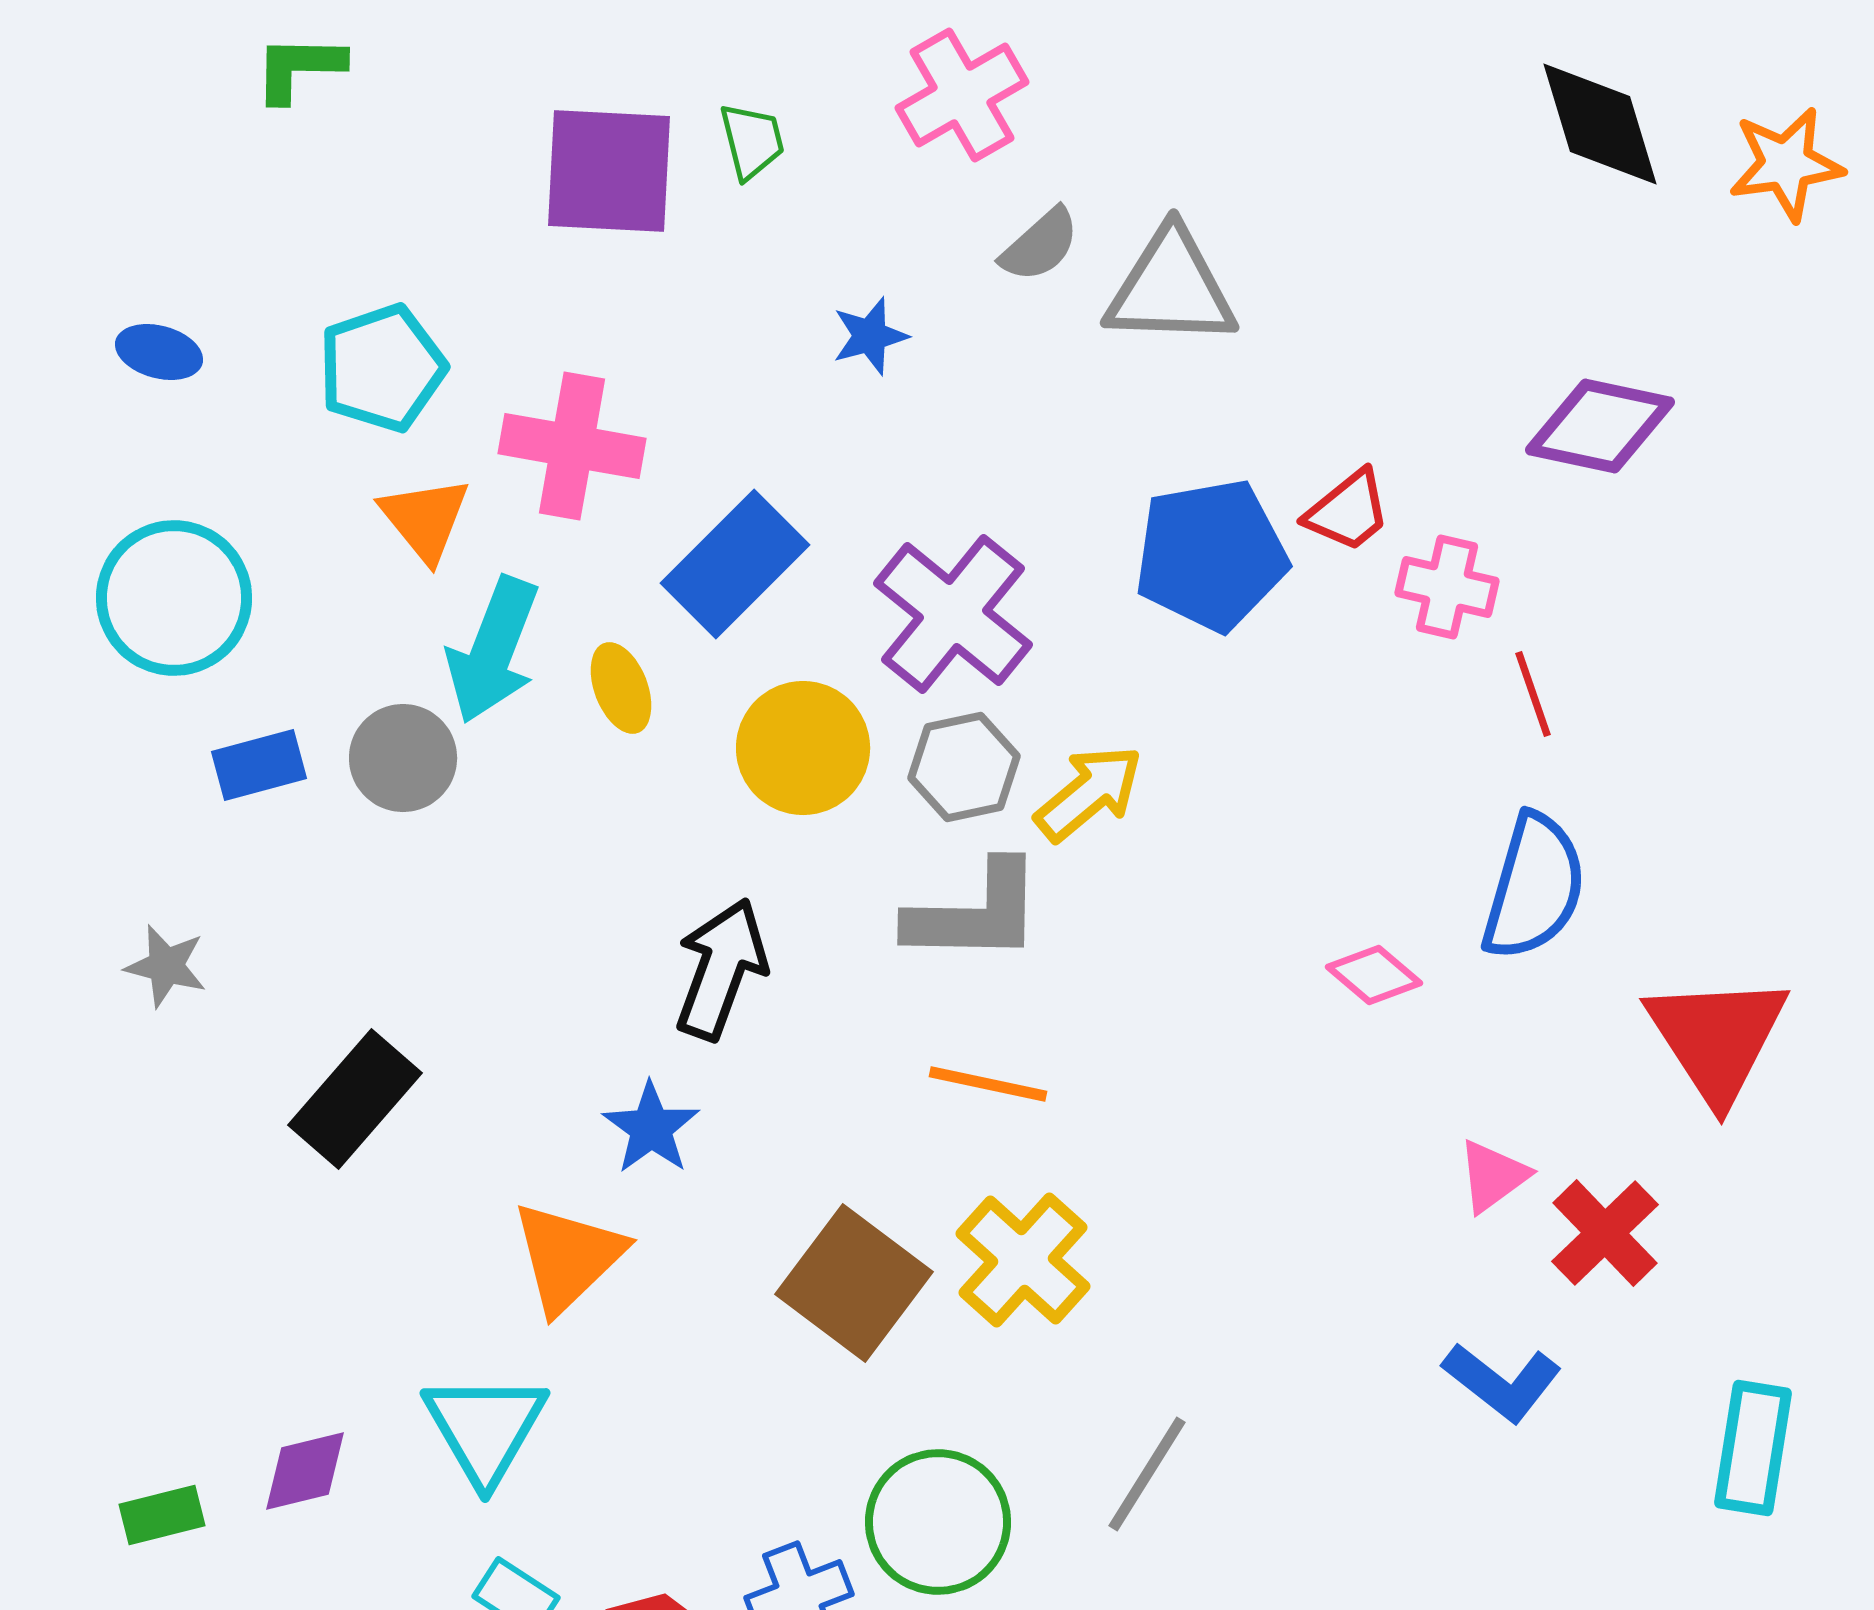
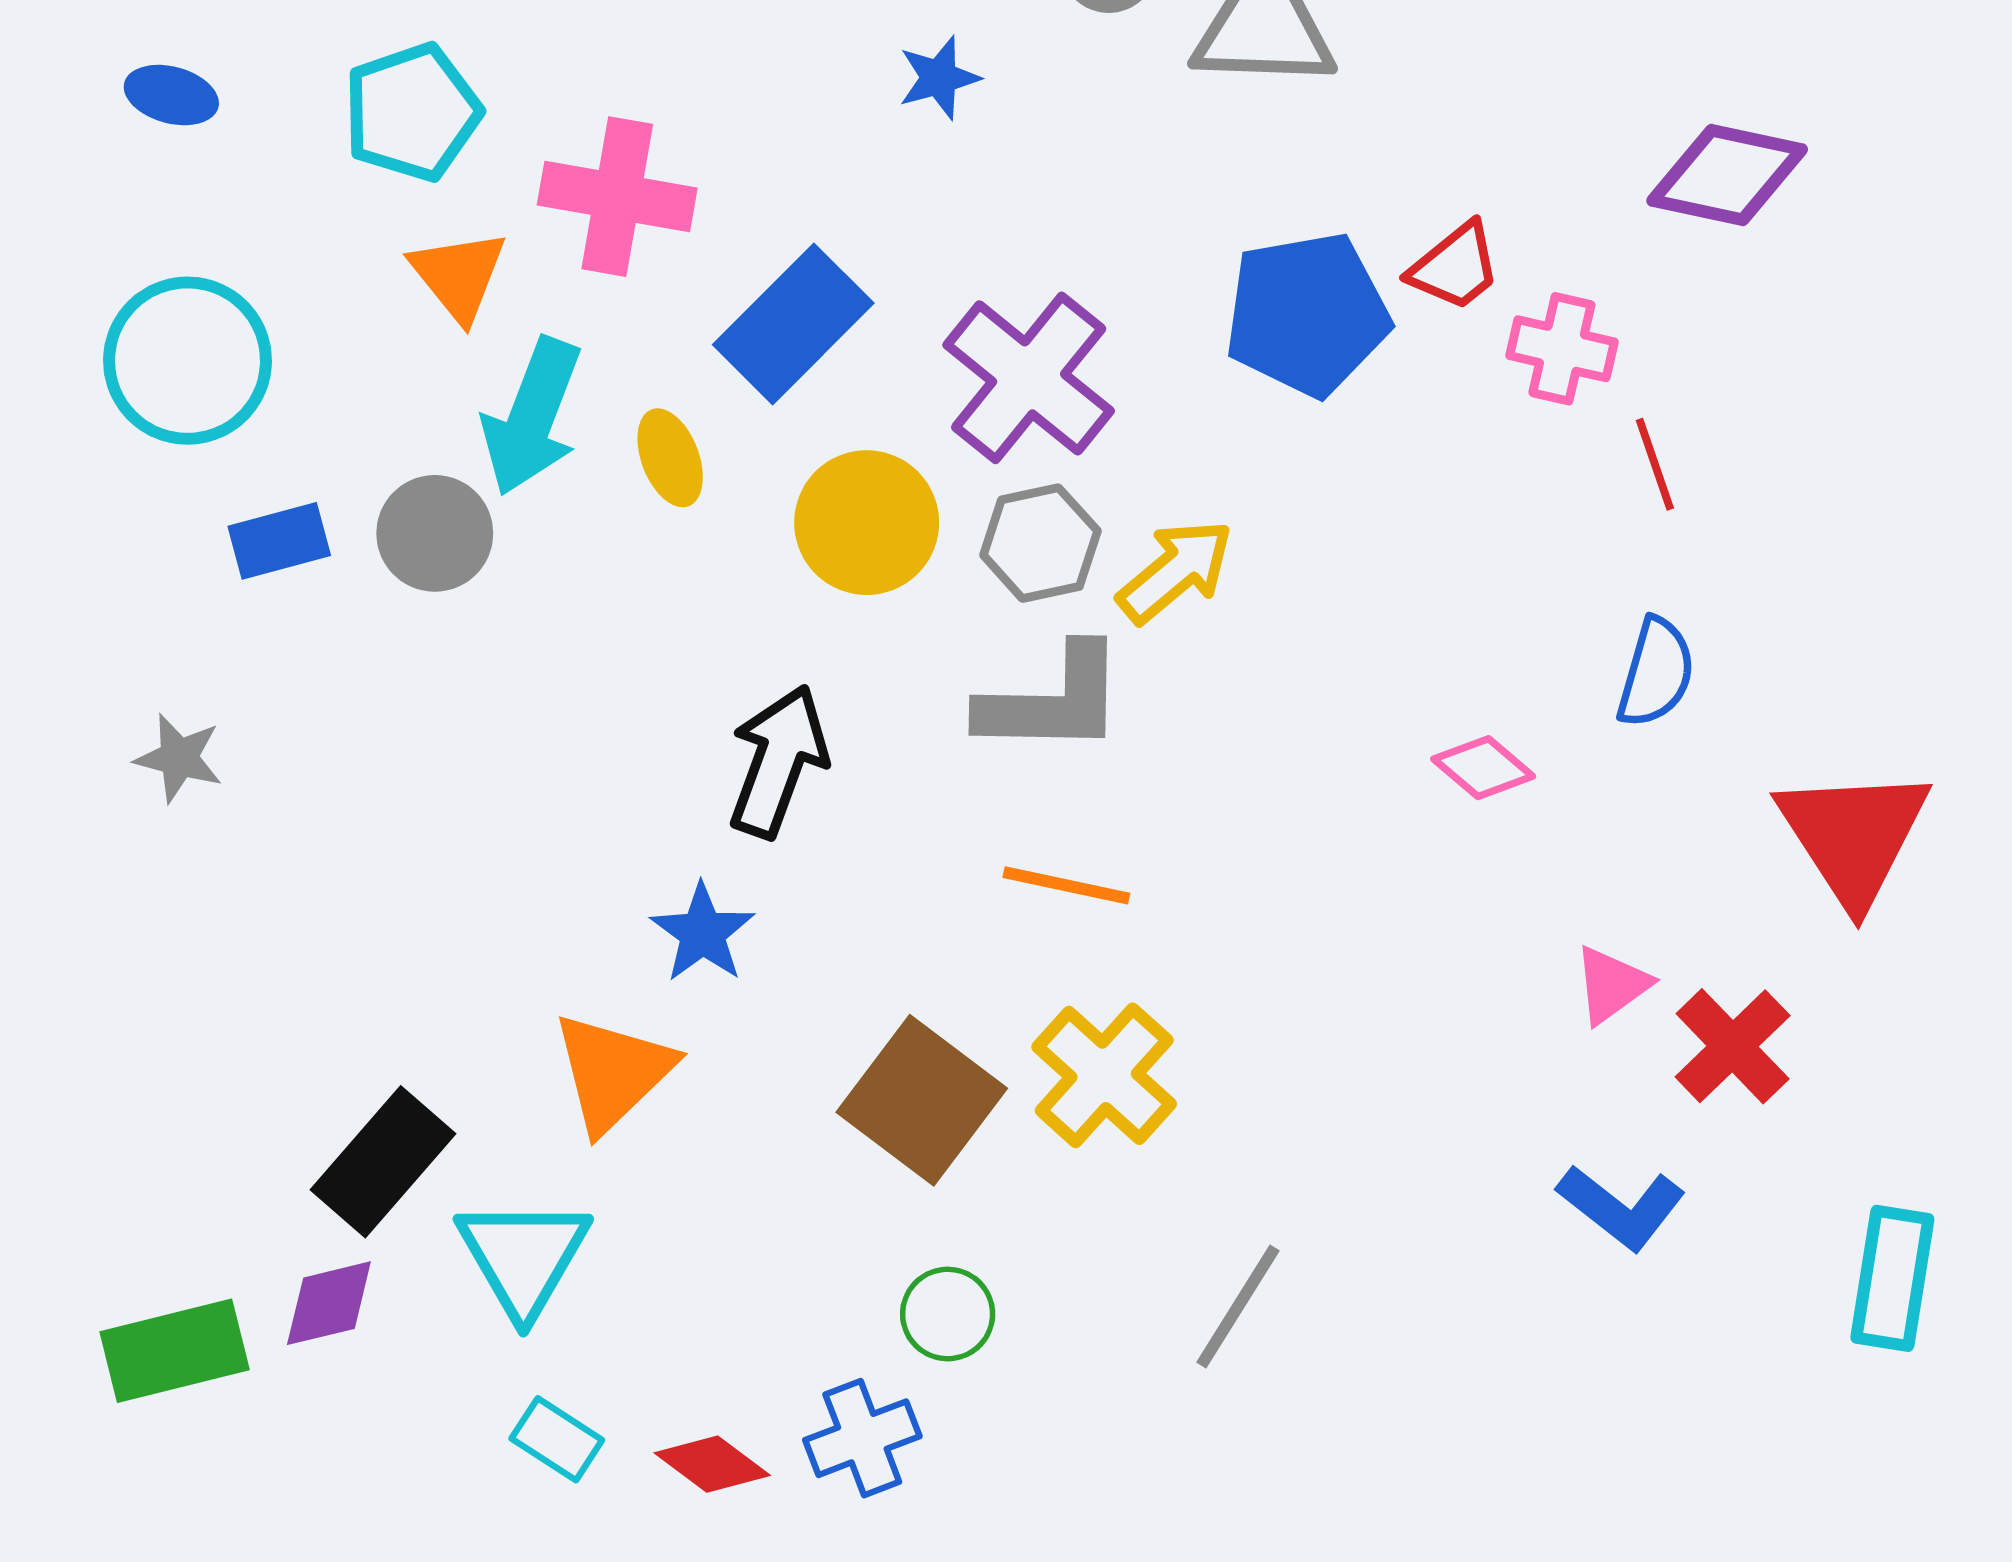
blue semicircle: (1534, 887) -> (1656, 673), size x0.7
black rectangle: (355, 1099) -> (383, 1162), moved
green rectangle: (162, 1515) -> (175, 1351), size x1.6
green circle: (938, 1522) -> (948, 1314), moved, size x0.6

